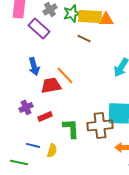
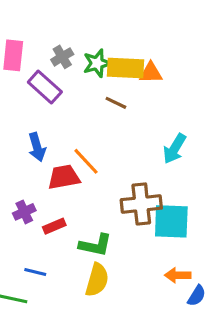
brown cross: (100, 125) -> (141, 204), moved
green L-shape: (71, 128) -> (95, 245), turned 105
yellow semicircle: (52, 150) -> (97, 280), moved, size x1.5

